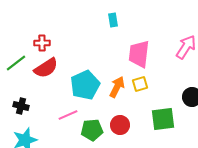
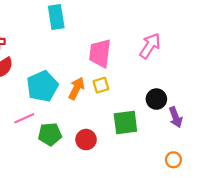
cyan rectangle: (113, 20) -> (56, 17), moved, size x1.6
red circle: (120, 125) -> (86, 140), moved

